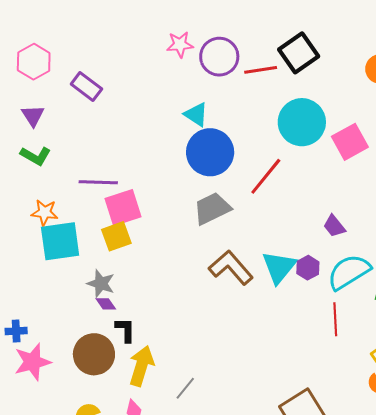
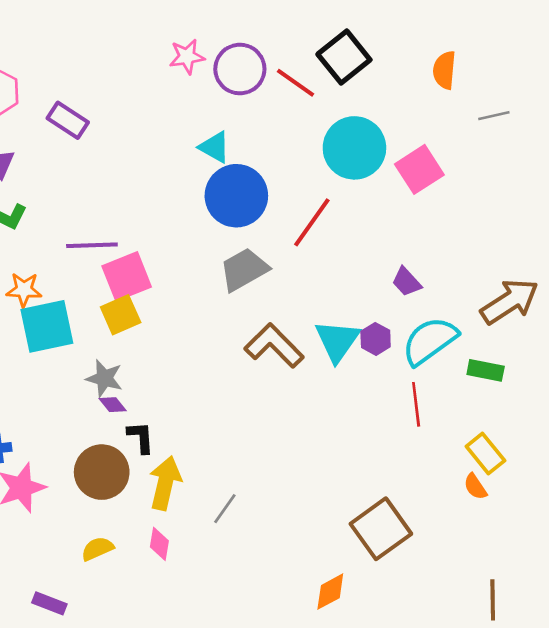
red line: (261, 70) -> (295, 83), turned 48

